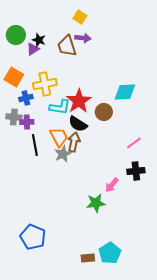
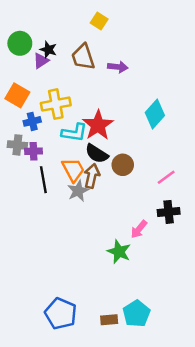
purple arrow: (83, 38) -> (118, 67), moved
cyan diamond: (125, 92) -> (155, 114), turned -45
brown circle: (104, 112) -> (123, 165), moved
green star: (96, 203) -> (119, 252), turned 30
blue pentagon: (33, 237) -> (61, 314), moved

